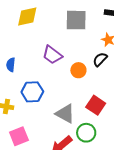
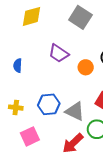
gray square: (76, 20) -> (80, 17), turned 35
blue hexagon: (32, 92) -> (49, 104), moved

